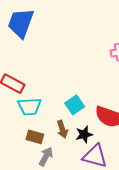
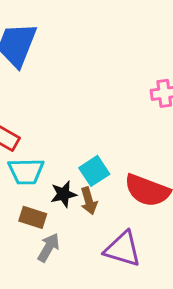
brown arrow: (62, 129) -> (89, 201), moved
black star: (84, 134) -> (64, 194), moved

